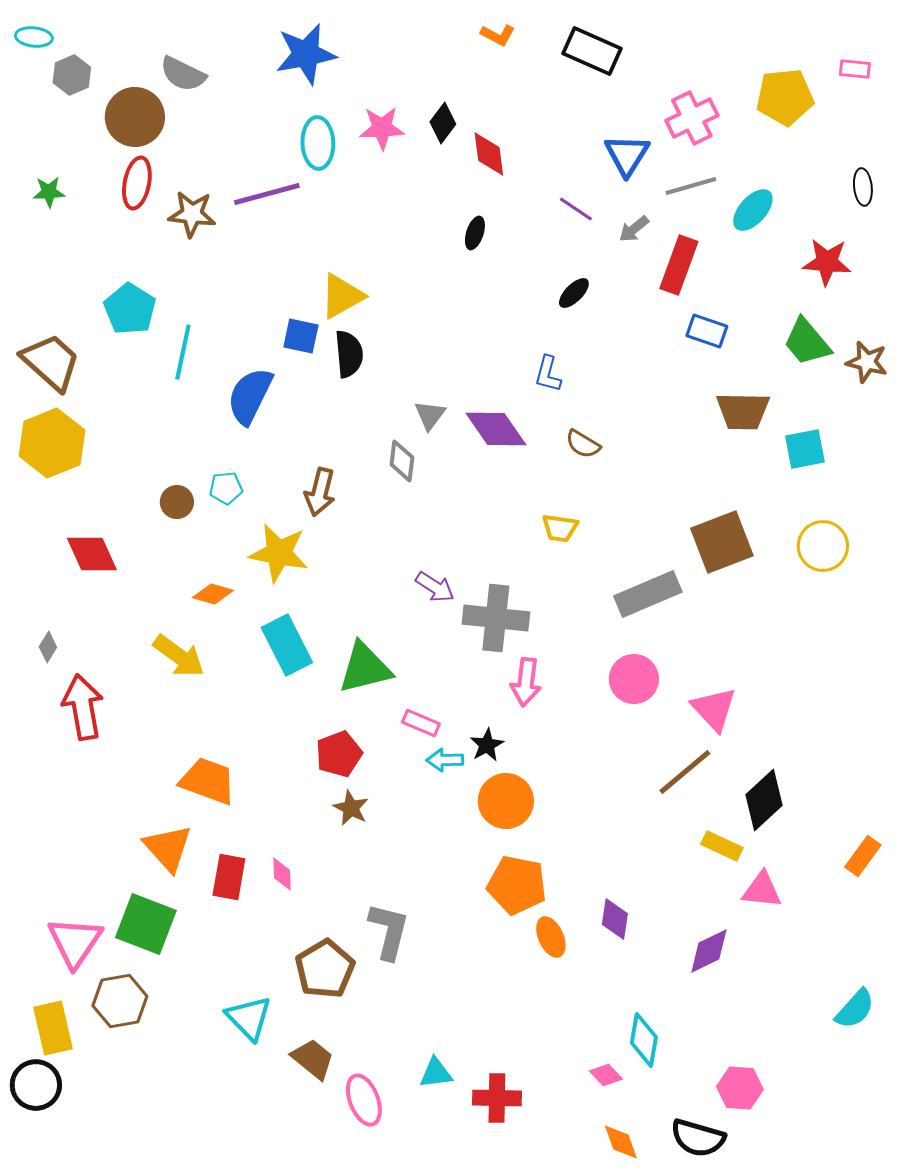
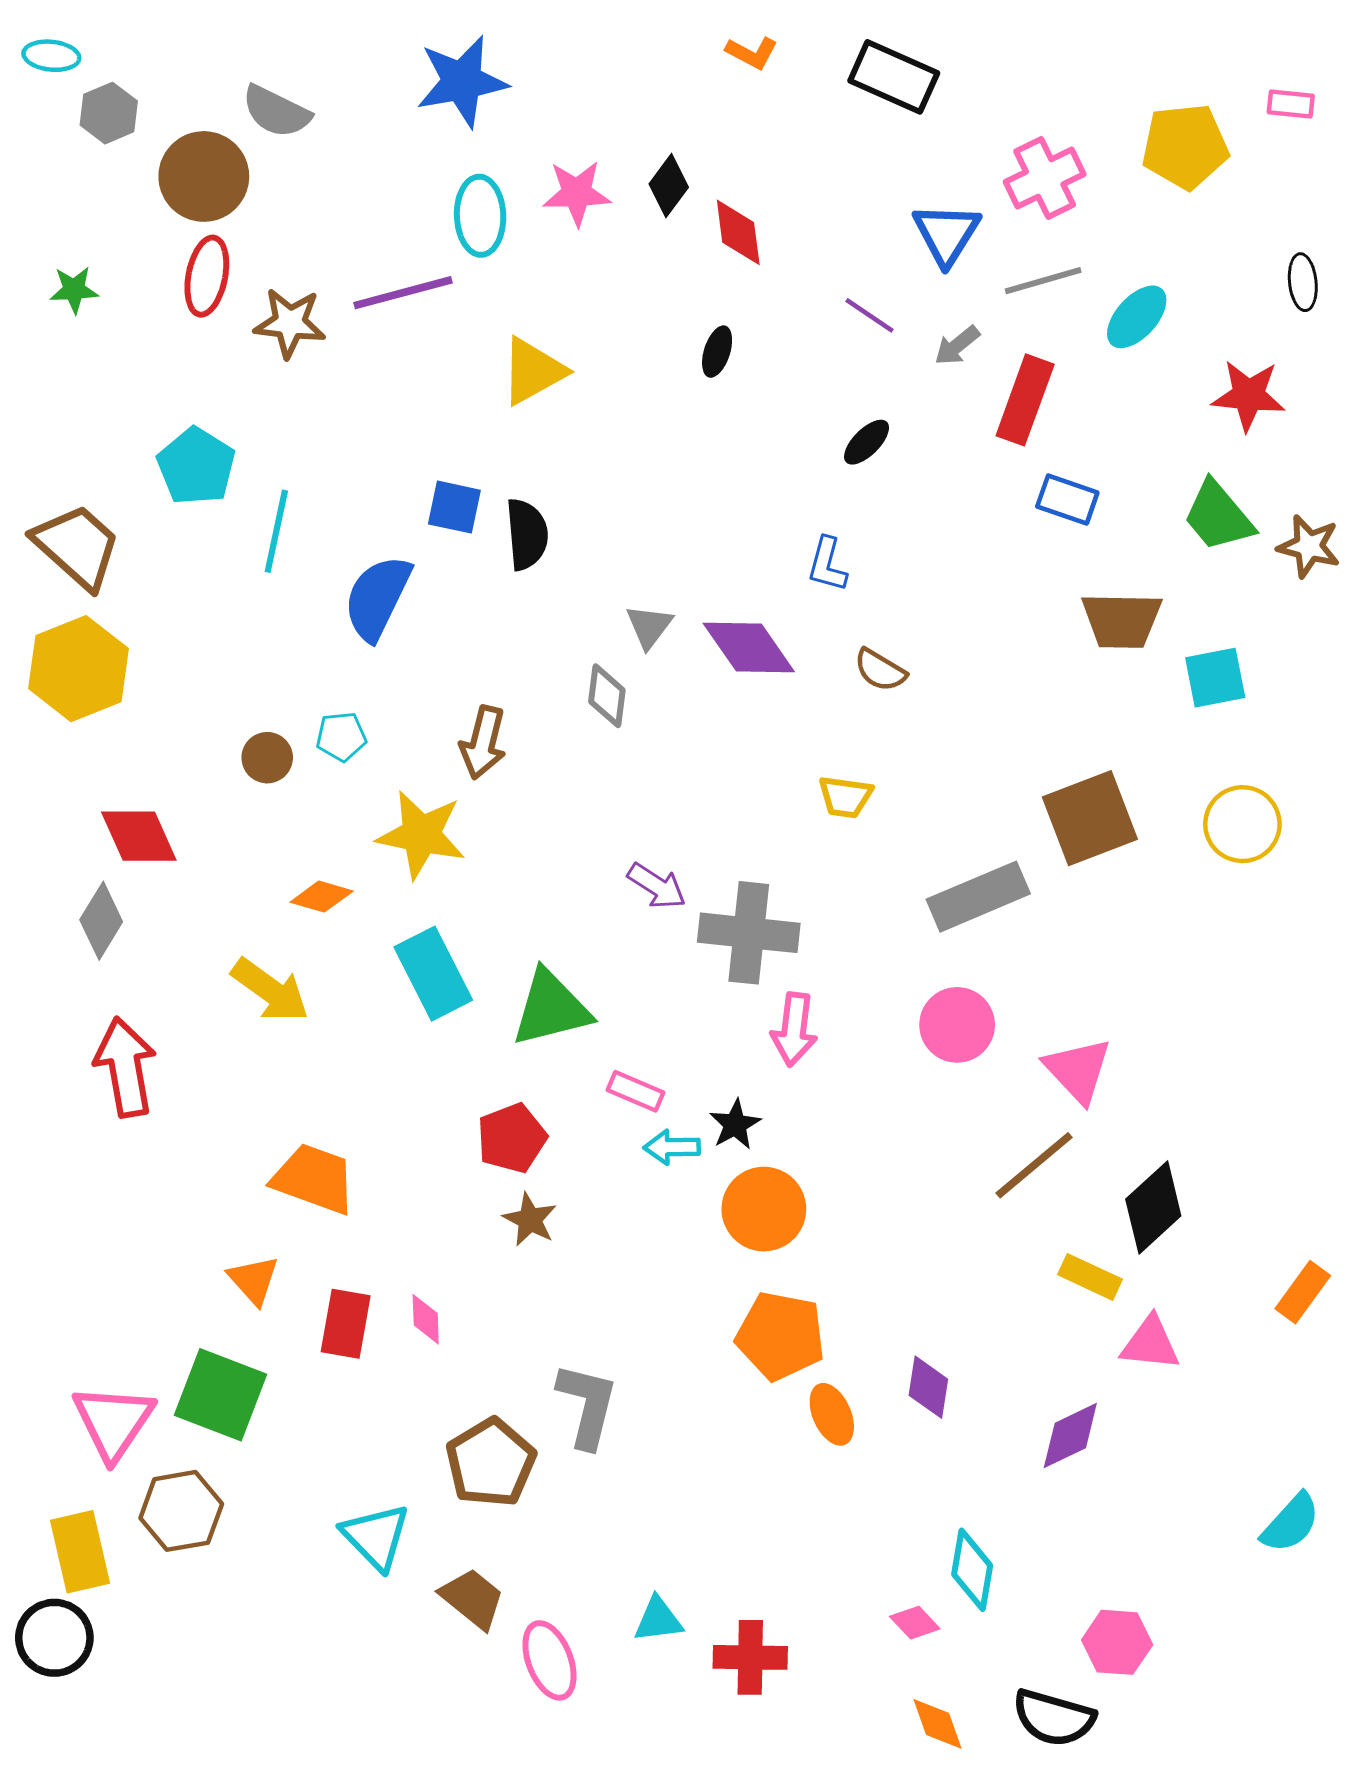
yellow triangle: (342, 296) -> (533, 371), moved
gray diamond: (48, 647) -> (101, 921), moved, size x1.6
orange triangle: (168, 848) -> (254, 1280), size x0.7

